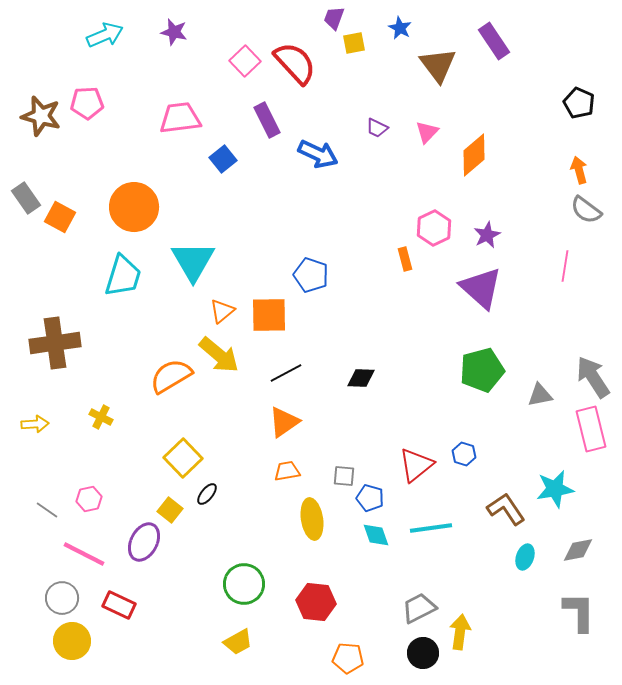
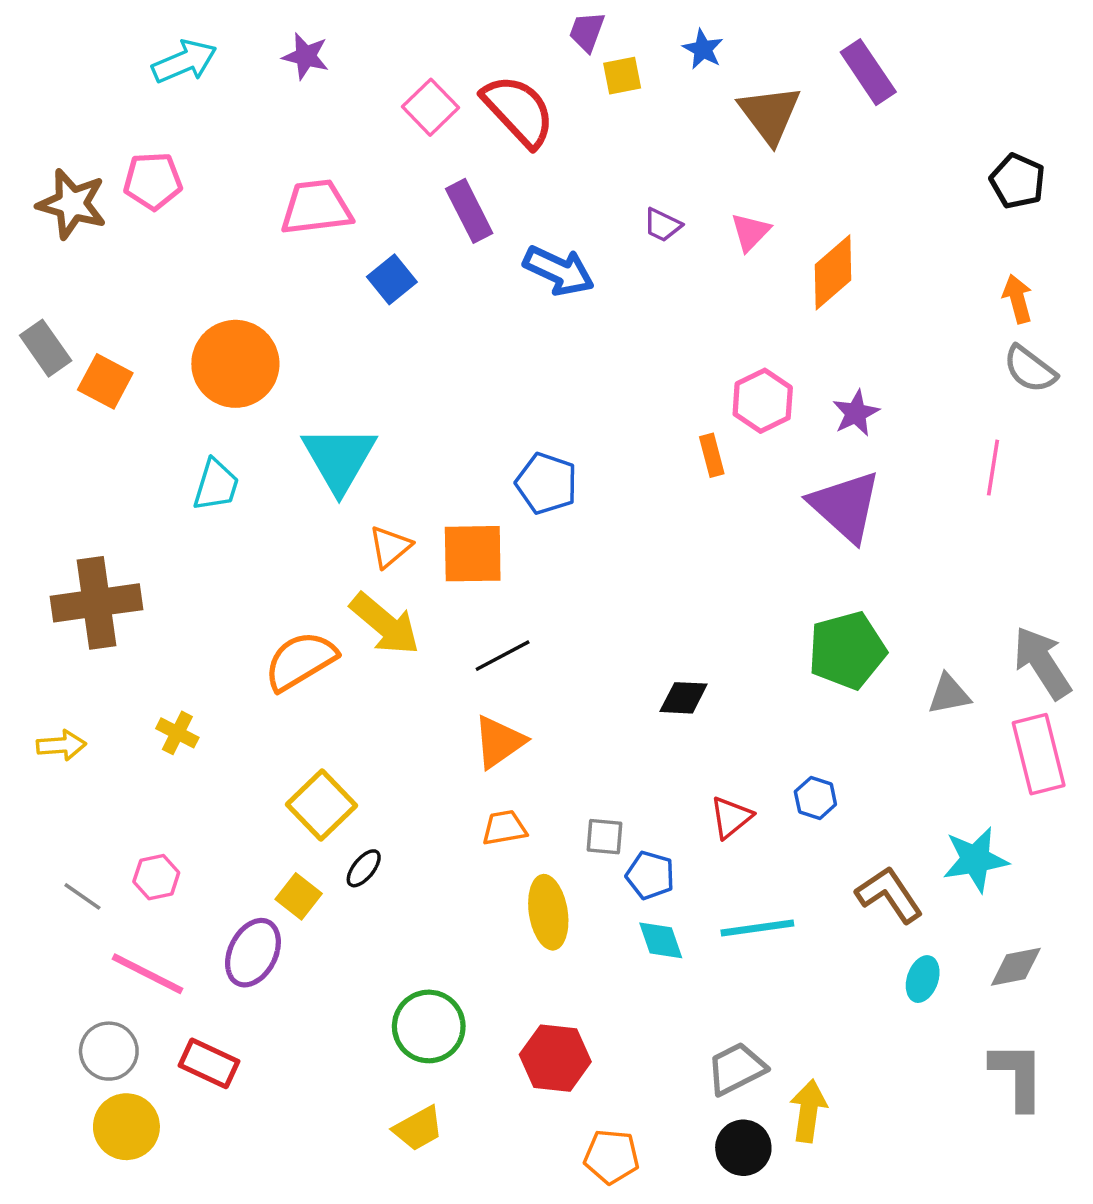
cyan trapezoid: (123, 276) -> (216, 485), size x0.7
black diamond: (361, 378) -> (684, 698), moved
red triangle: (416, 465) -> (731, 817), size x0.7

